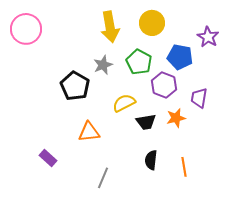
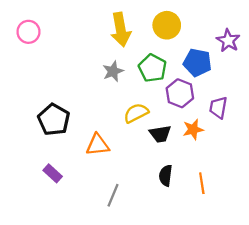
pink circle: (26, 29) -> (29, 32), size x0.7
black pentagon: (75, 86) -> (54, 120), moved

